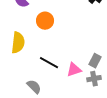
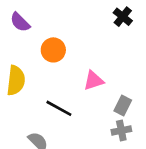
pink triangle: (74, 70) -> (94, 81), moved

